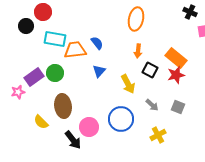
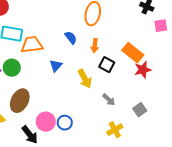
blue semicircle: (97, 43) -> (71, 38), moved
red star: (176, 75) -> (143, 70), moved
brown ellipse: (63, 106) -> (20, 101), turned 35
gray square: (178, 107) -> (140, 110), moved, turned 32
blue circle: (121, 119) -> (65, 123), moved, size x0.6

